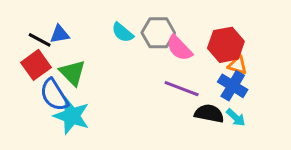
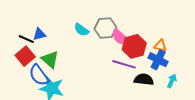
red hexagon: (226, 45) -> (134, 46), moved
cyan arrow: (236, 117) -> (172, 81), moved, turned -104

